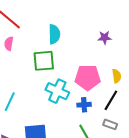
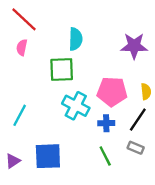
purple star: (105, 38) -> (134, 46), size x1.6

